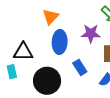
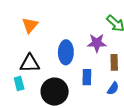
orange triangle: (51, 17) -> (30, 25), moved
blue rectangle: (80, 67) -> (87, 77), turned 35

